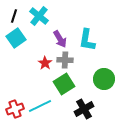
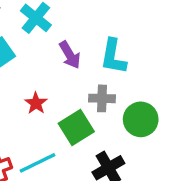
gray cross: (65, 60) -> (102, 98), moved
red star: (45, 63) -> (36, 103), moved

